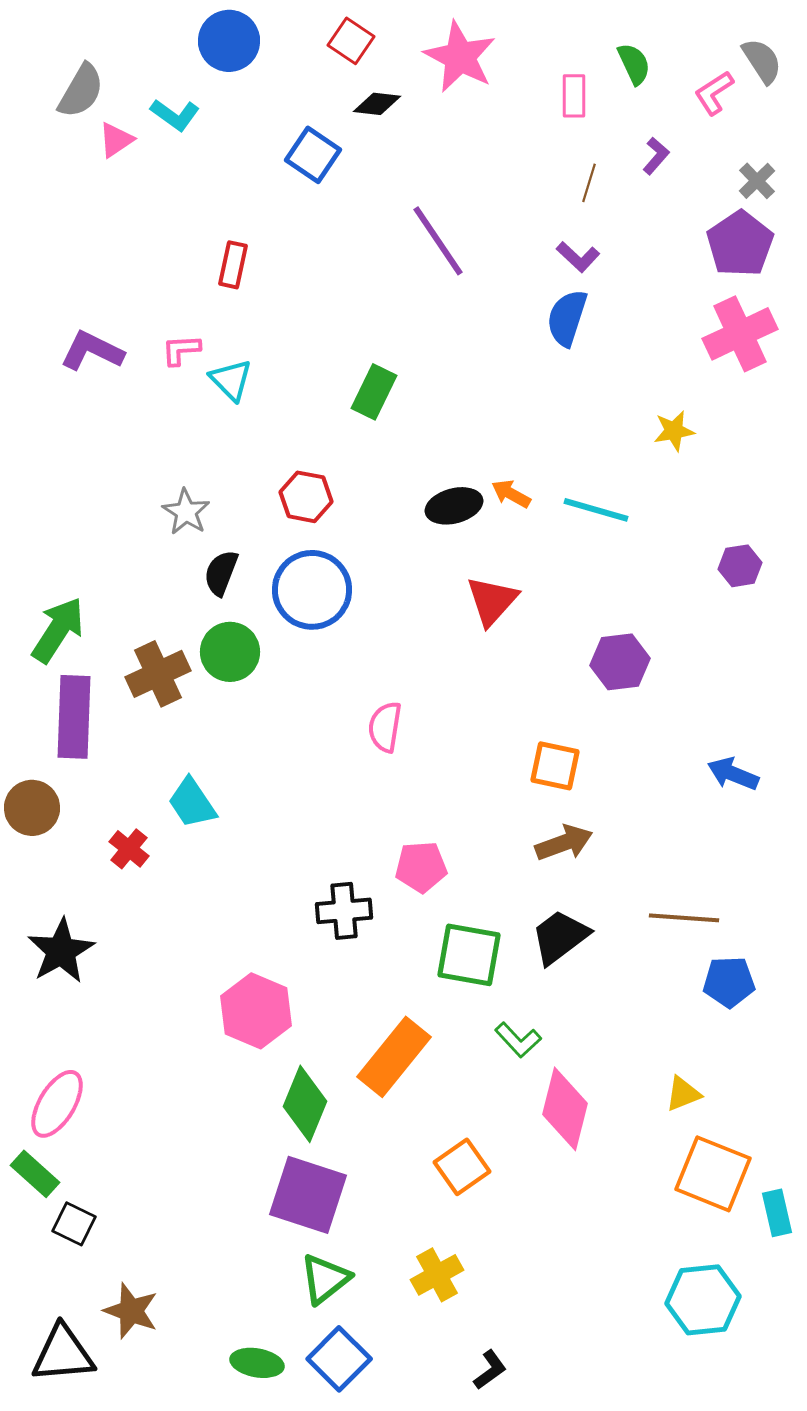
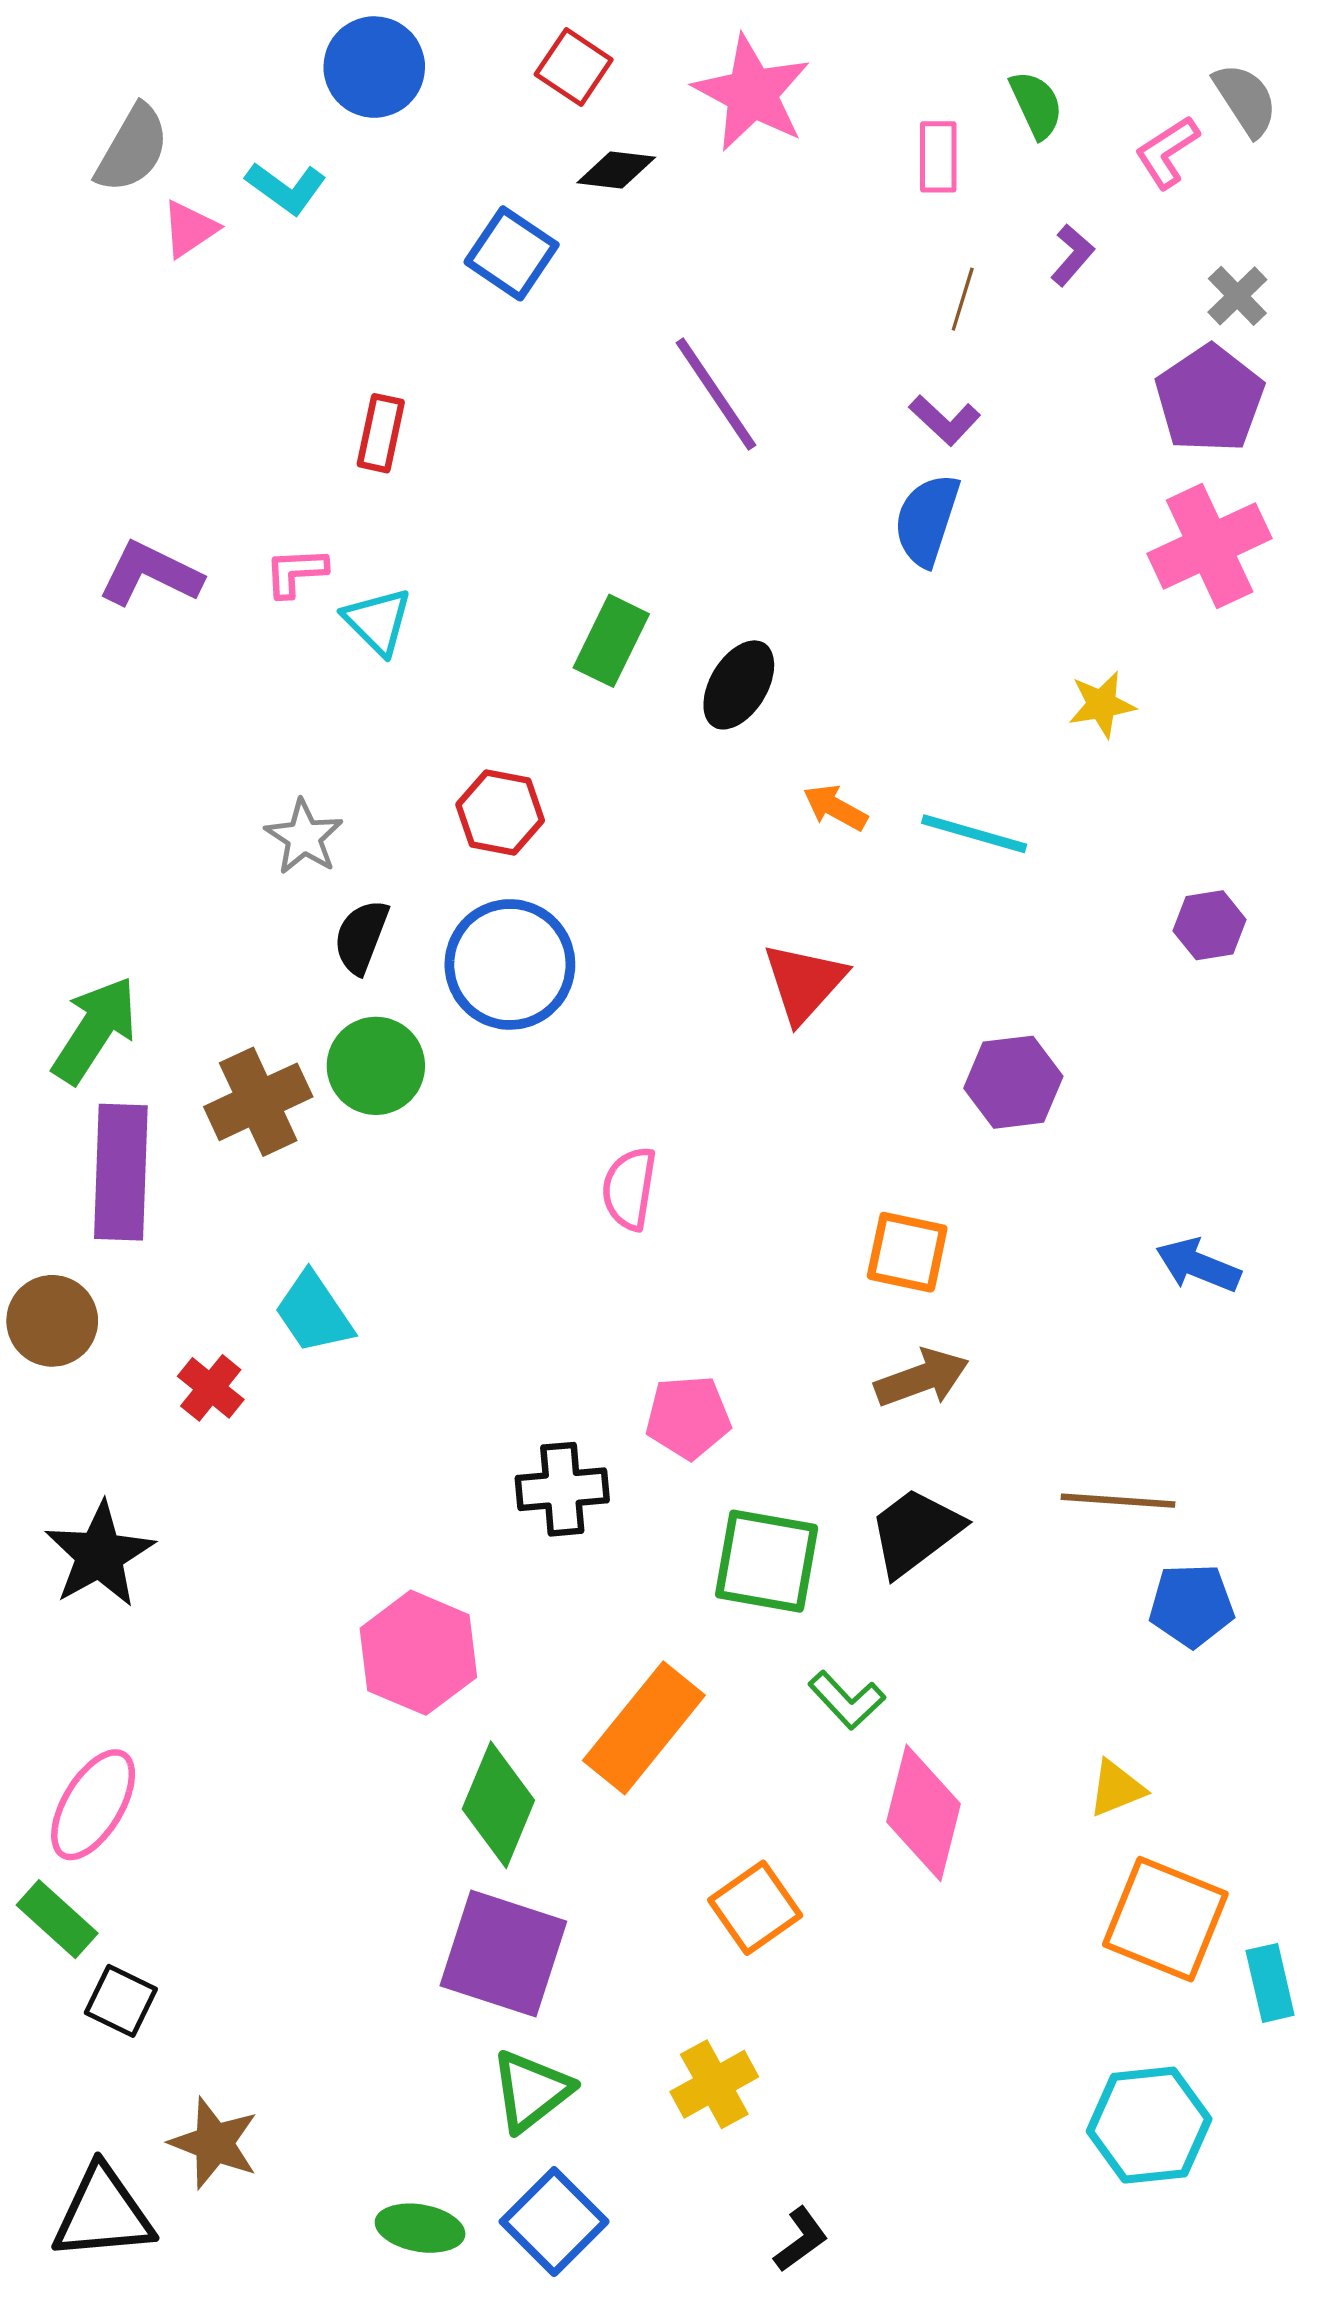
black ellipse: (454, 506) -> (739, 685), moved, turned -44

